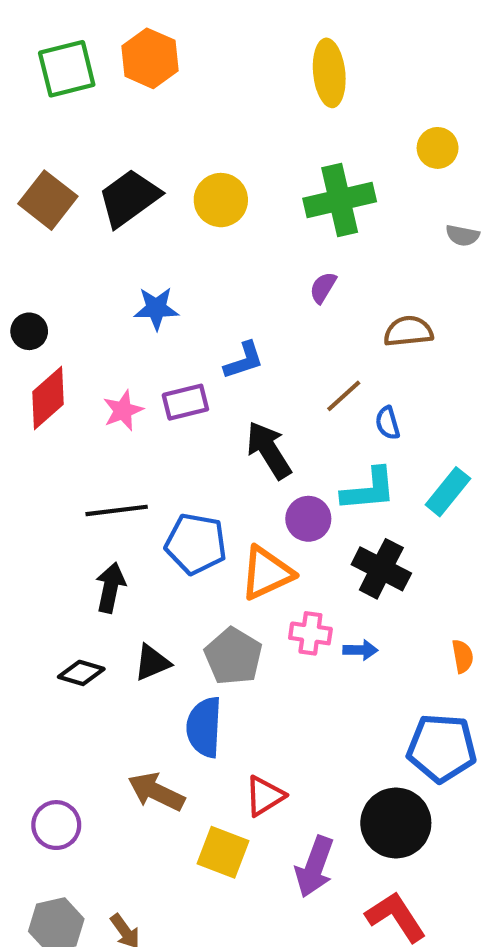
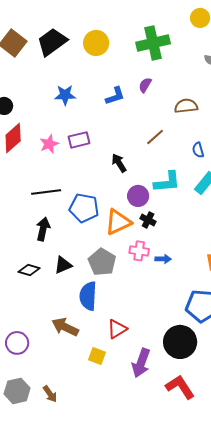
blue L-shape: (244, 360) -> (115, 96), moved
blue semicircle: (388, 423) -> (198, 150), moved
black arrow: (269, 450) -> (119, 163), size x0.7
black cross: (381, 569) -> (148, 220), moved, size x0.6
yellow square: (223, 852) -> (97, 356), size x0.7

